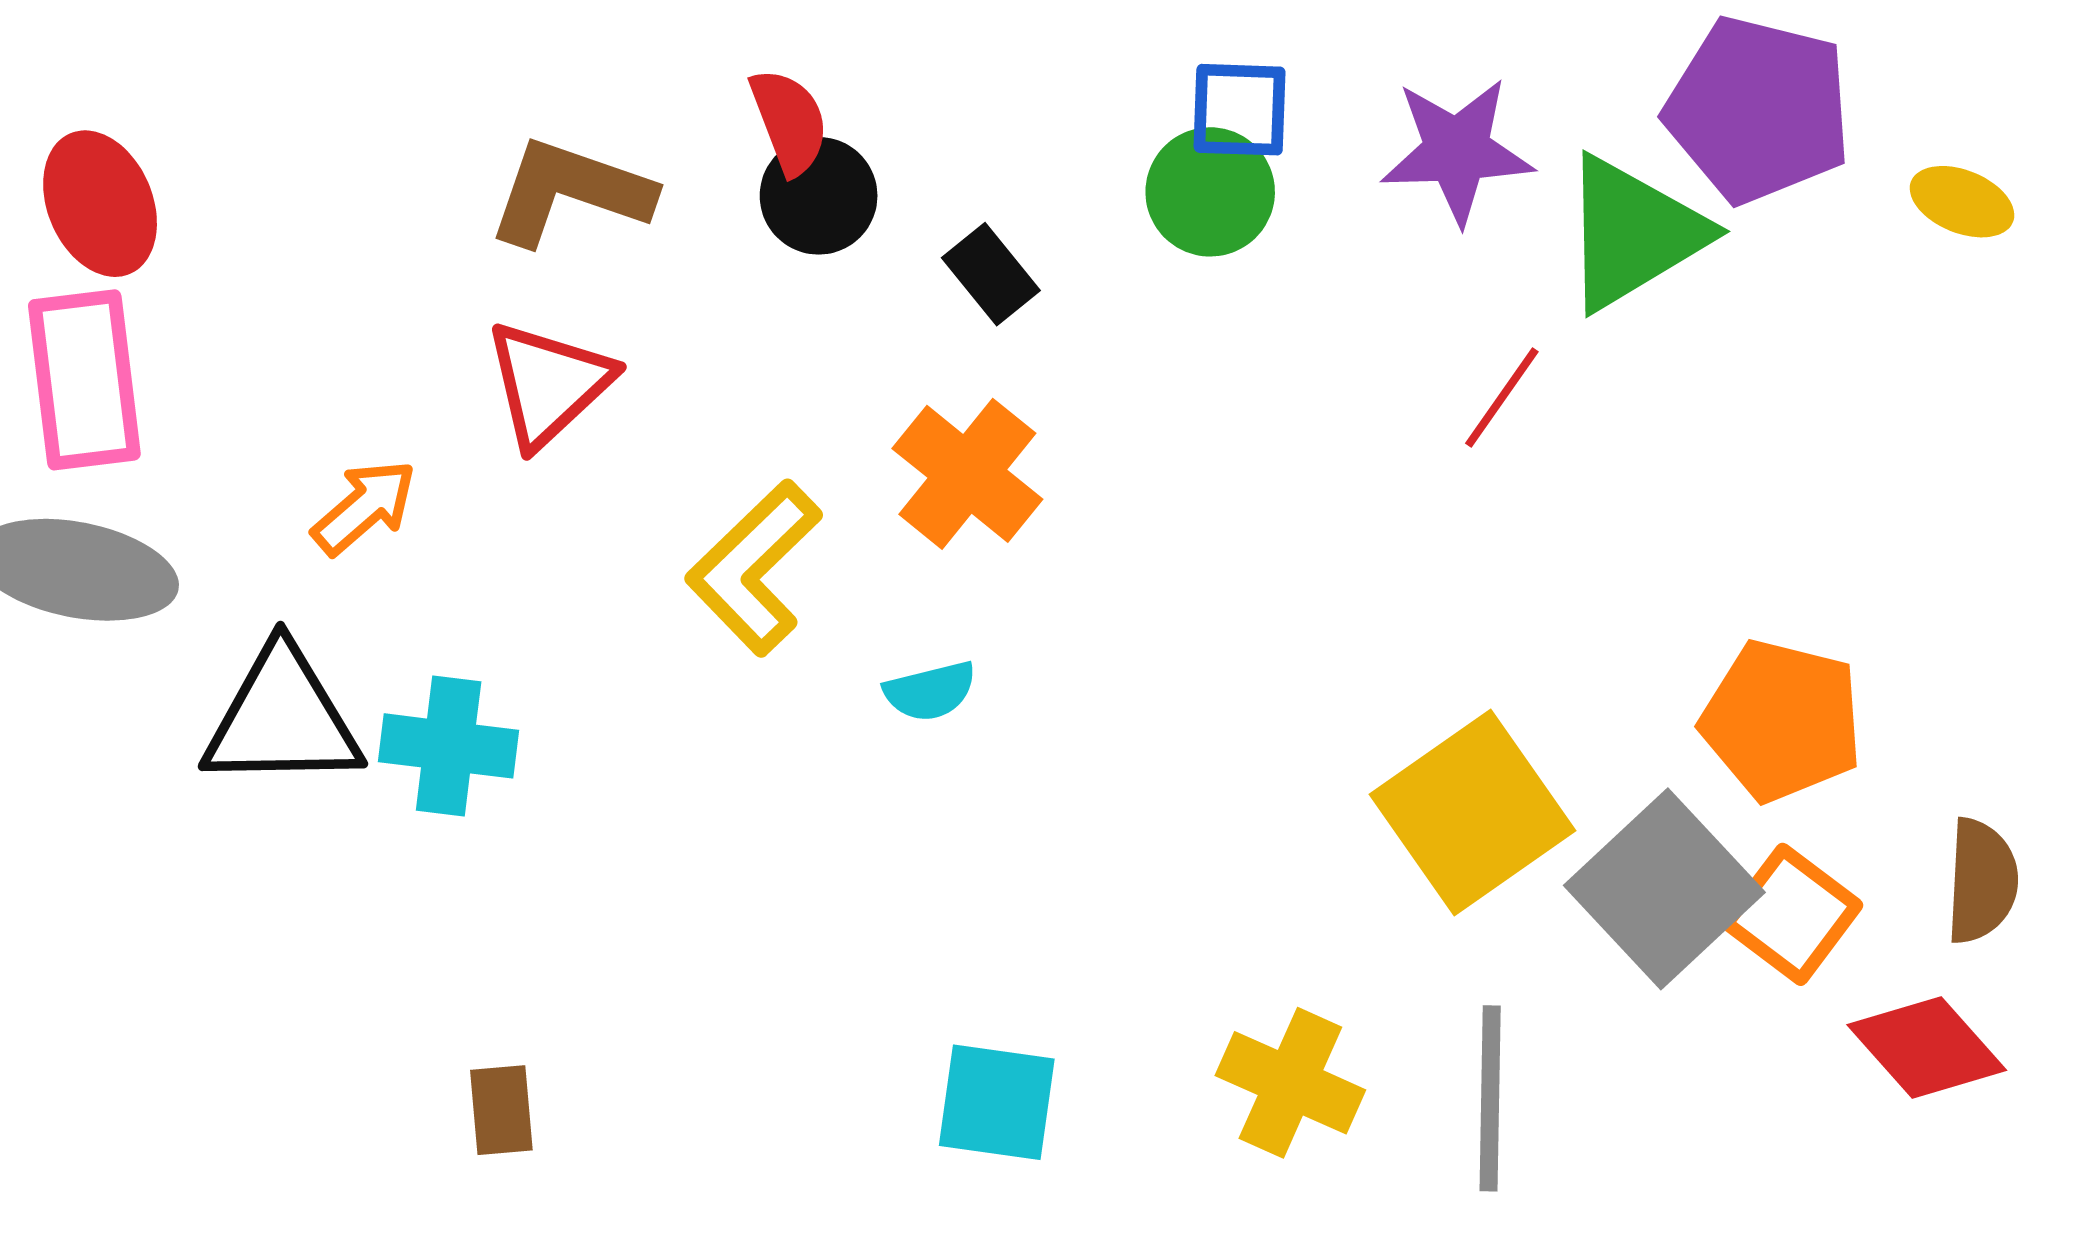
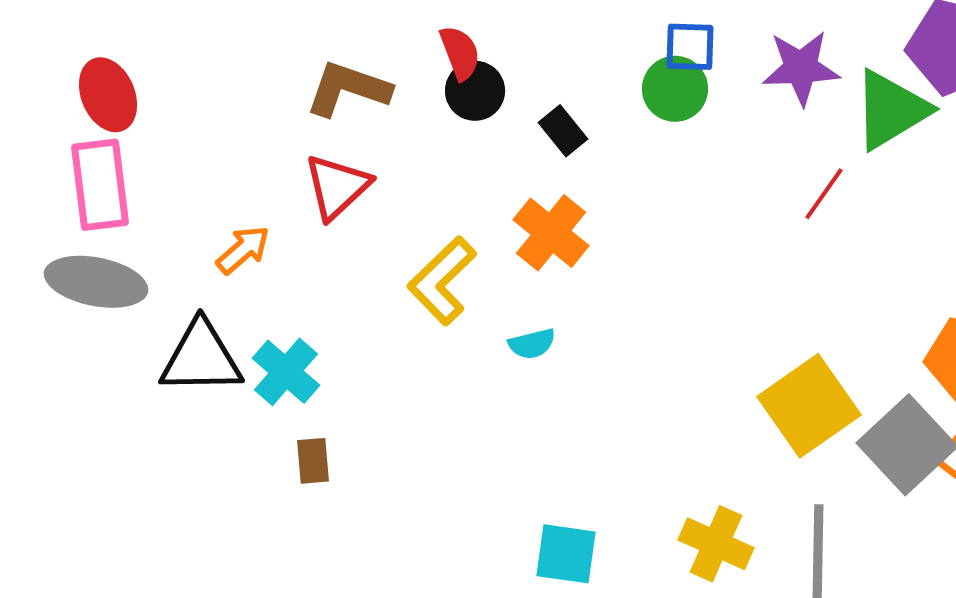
cyan cross: (449, 746) -> (286, 372), turned 34
brown rectangle: (501, 1110) -> (313, 461), moved

